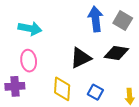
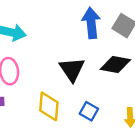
black triangle: (81, 58) -> (72, 69), turned -40

